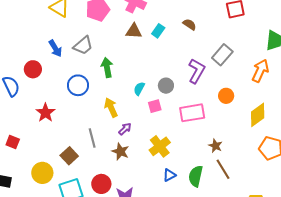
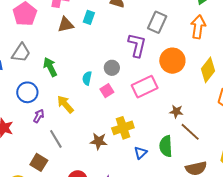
orange circle: (226, 96) -> (172, 61), size x1.6
purple arrow: (125, 129) -> (39, 116), moved
yellow cross: (160, 146) -> (123, 128), turned 35
brown star: (120, 151) -> (99, 141), moved

